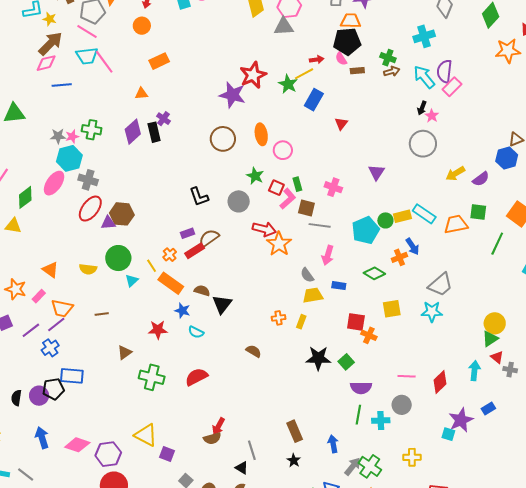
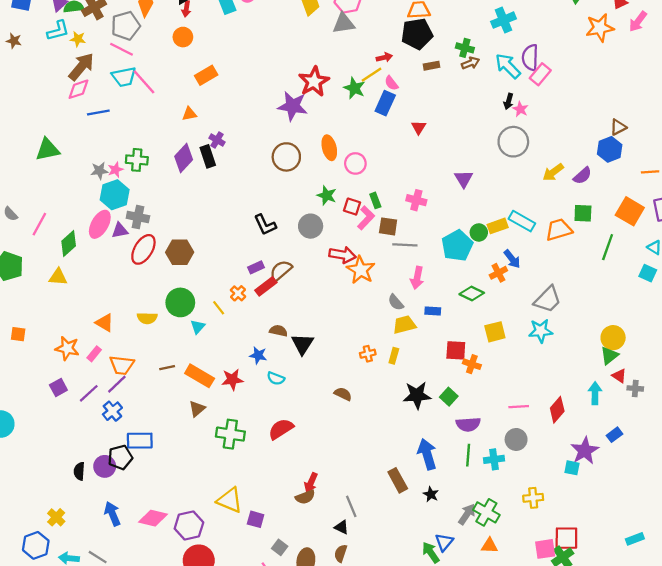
pink semicircle: (341, 59) -> (391, 83), moved
purple triangle: (108, 223) -> (120, 230), moved
orange rectangle: (171, 283) -> (200, 376), moved
blue arrow: (333, 444) -> (427, 454), moved, size x1.5
black star: (294, 460) -> (431, 494), moved

